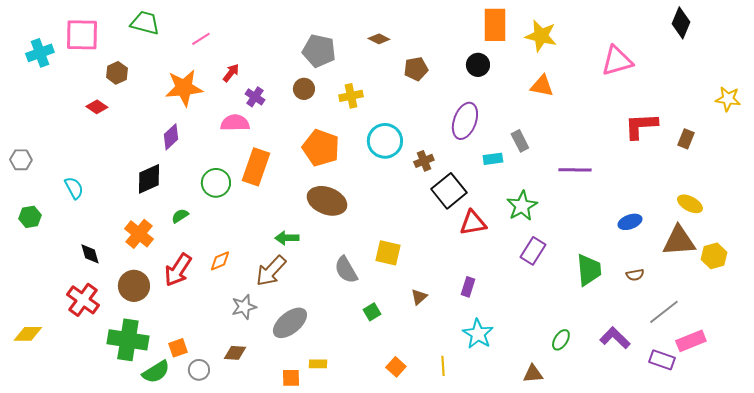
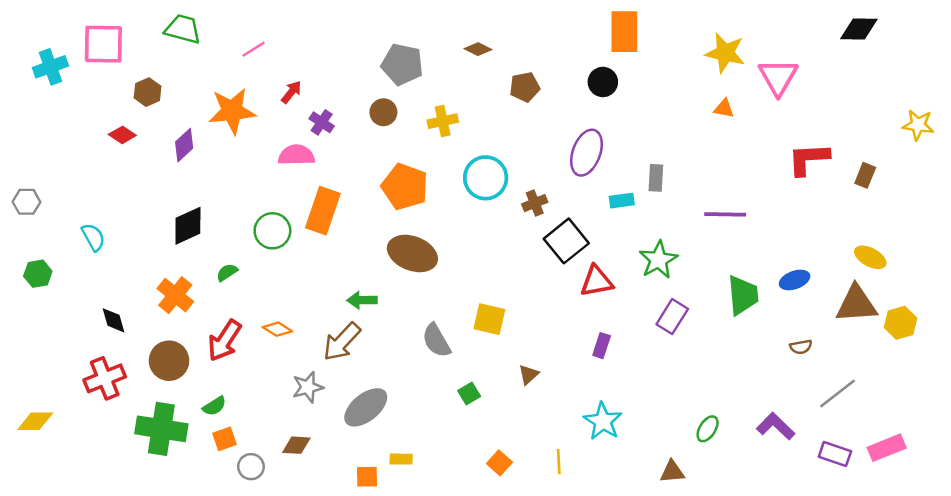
black diamond: (681, 23) -> (859, 29), turned 68
yellow star: (541, 36) -> (725, 53), moved
pink triangle: (617, 61) -> (778, 77), turned -44
orange triangle: (542, 86) -> (724, 108), moved, size x0.7
purple diamond: (171, 137) -> (184, 145), moved
gray rectangle: (520, 141) -> (656, 178), turned 30
orange diamond: (220, 261) -> (277, 329), turned 55
green trapezoid: (589, 270) -> (743, 295), moved
purple rectangle: (468, 287) -> (602, 346), moved
red cross: (83, 300) -> (105, 378), turned 32
pink rectangle: (691, 341) -> (887, 448), moved
green semicircle: (156, 372) -> (214, 406), moved, size x0.7

